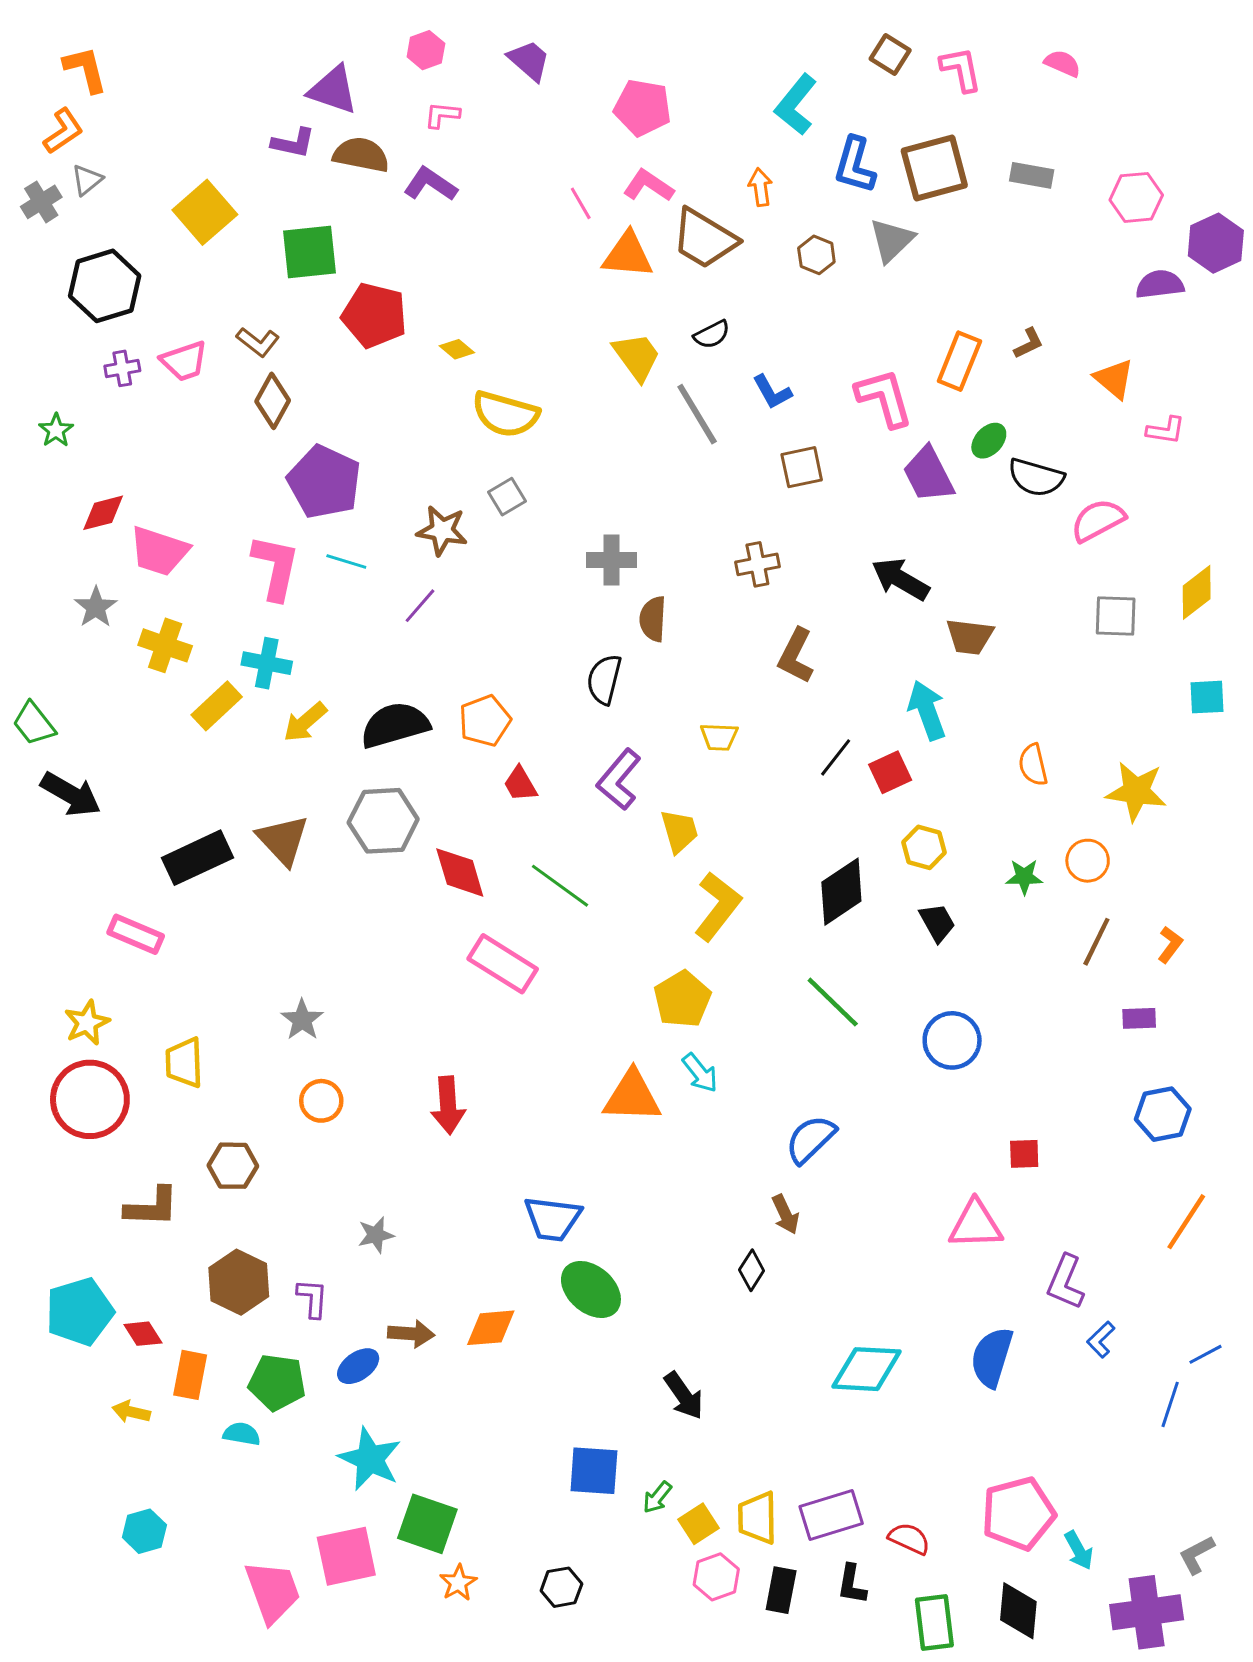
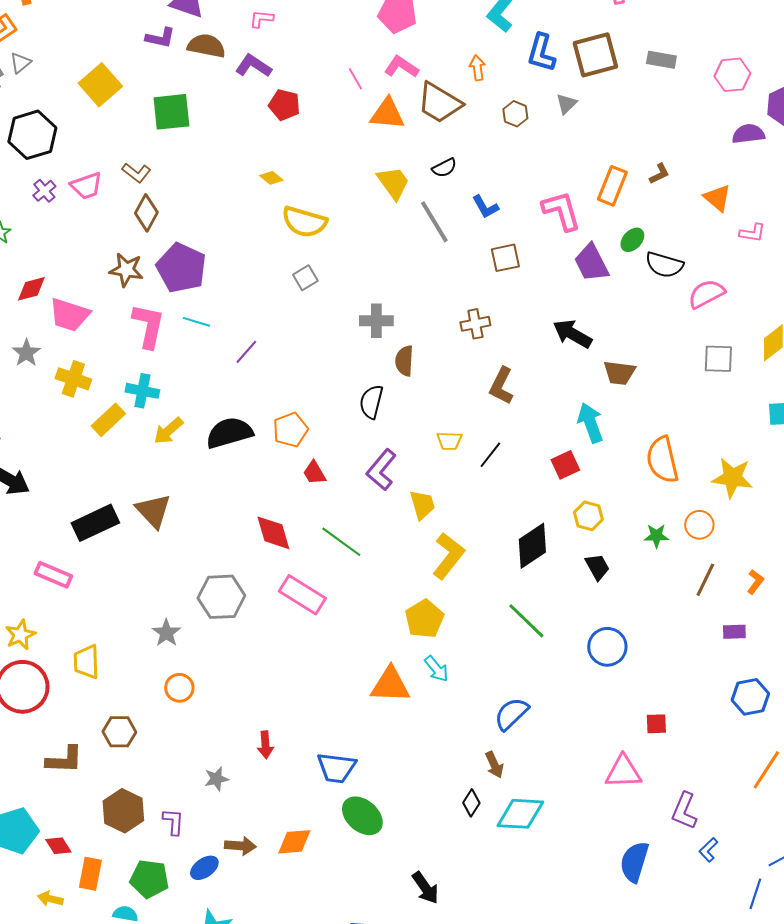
gray triangle: (892, 240) -> (566, 104), size x0.7
red pentagon: (374, 315) -> (284, 105), moved, size x0.7
purple cross: (122, 368) -> (44, 191), turned -30
brown star: (442, 531) -> (126, 270), moved
black line: (836, 757) -> (490, 455), moved
orange semicircle: (1033, 765) -> (662, 460), size x1.6
gray hexagon: (383, 821) -> (221, 597), moved
red arrow: (448, 1105) -> (265, 745), moved, size x0.7
cyan diamond: (867, 1369) -> (520, 814), moved

